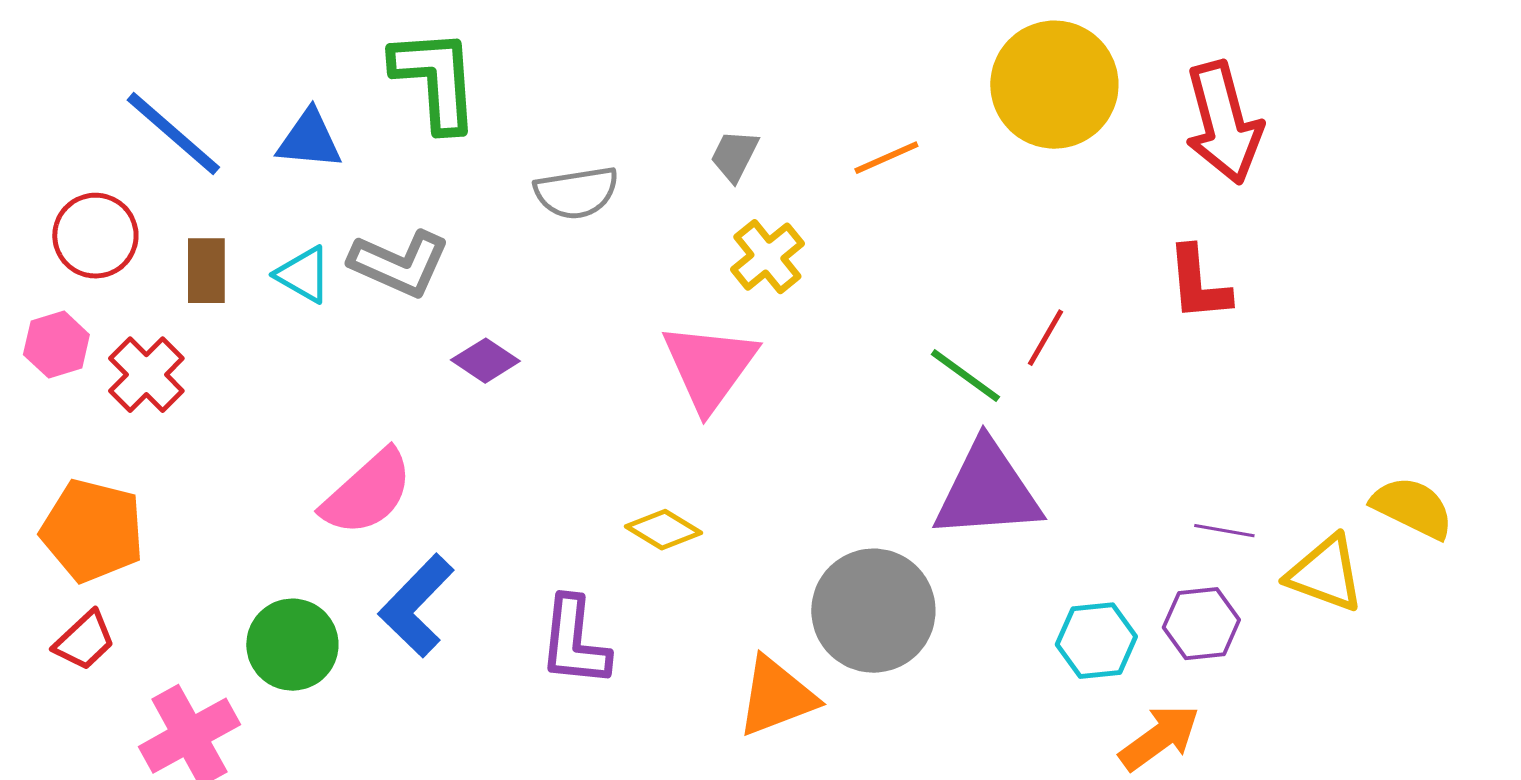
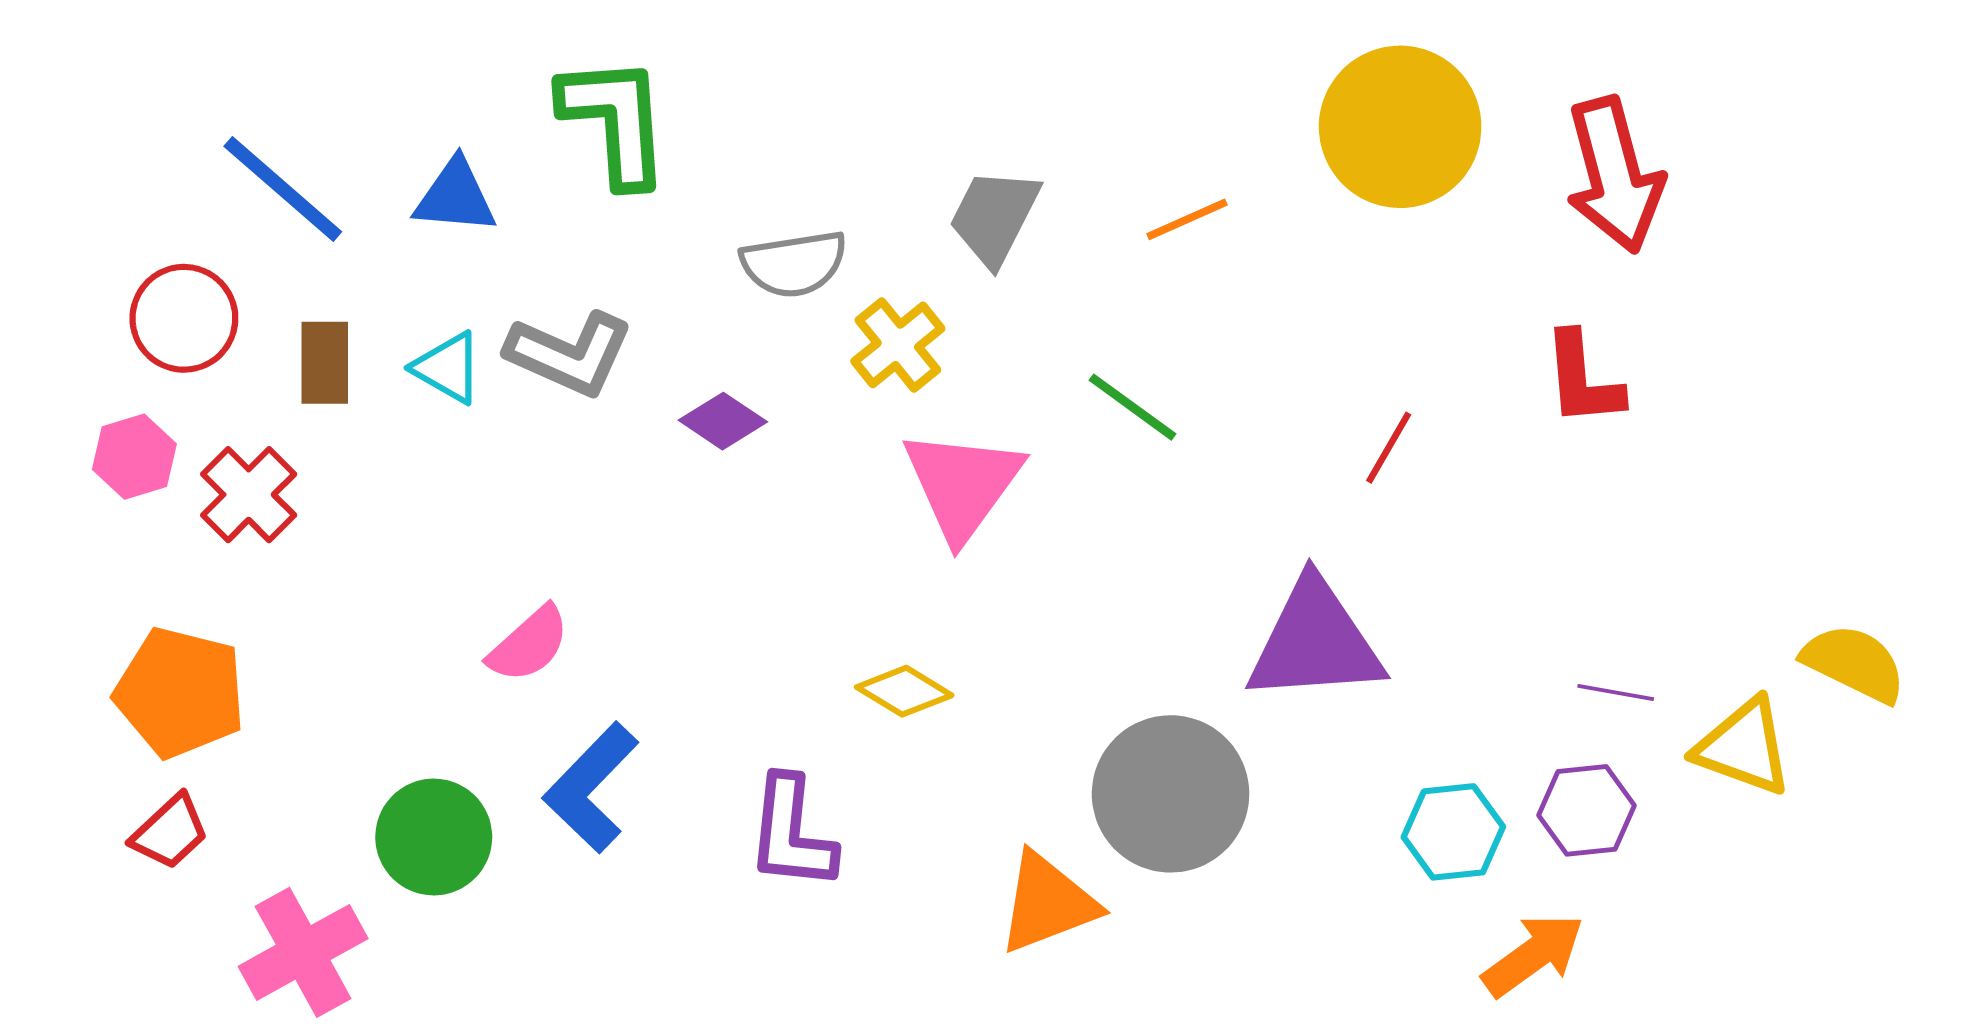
gray trapezoid: (734, 156) -> (994, 217), size x1.5
yellow cross: (767, 257) -> (898, 345), moved
purple diamond: (485, 361) -> (723, 421), moved
green line: (965, 376) -> (1133, 407), moved
pink semicircle: (367, 493) -> (529, 644), size x0.7

